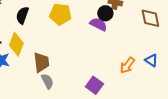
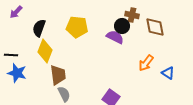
brown diamond: (150, 18) -> (155, 27), moved
yellow diamond: (16, 44) -> (45, 51), moved
orange arrow: (127, 65) -> (146, 63), moved

